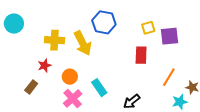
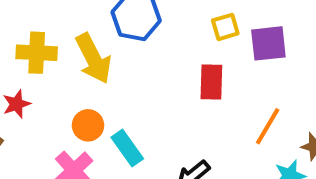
orange circle: (70, 77) -> (88, 125), moved

